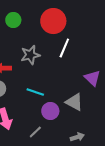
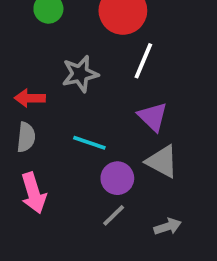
purple triangle: (92, 78) -> (153, 117), moved
gray line: (35, 132) -> (114, 215), moved

